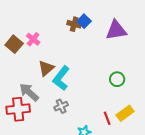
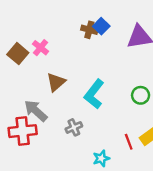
cyan L-shape: (61, 78) -> (94, 94), moved

